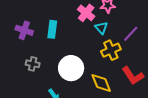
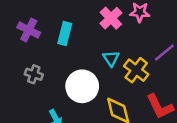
cyan triangle: (101, 28) -> (111, 58), moved
yellow cross: (111, 50) -> (136, 70), turned -36

